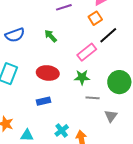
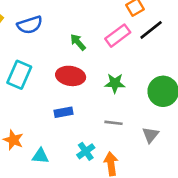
green arrow: (51, 36) -> (78, 42), moved
pink rectangle: (87, 52) -> (118, 36), moved
gray line: (93, 98) -> (113, 123), moved

